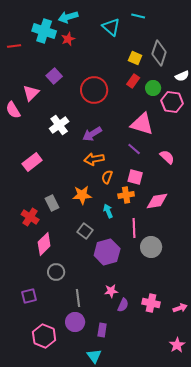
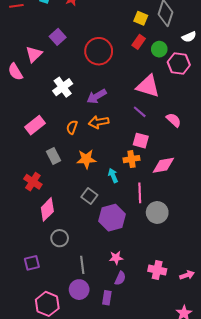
orange semicircle: (107, 177) -> (72, 127), moved
gray rectangle: (52, 203) -> (53, 156), moved
purple semicircle: (123, 305) -> (120, 278), moved

